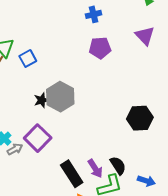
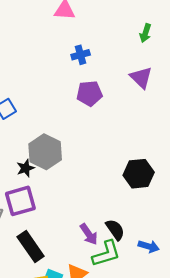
black star: (42, 100) -> (25, 168), moved
purple square: (38, 138) -> (20, 201), turned 32
black rectangle: (72, 174) -> (31, 246), moved

